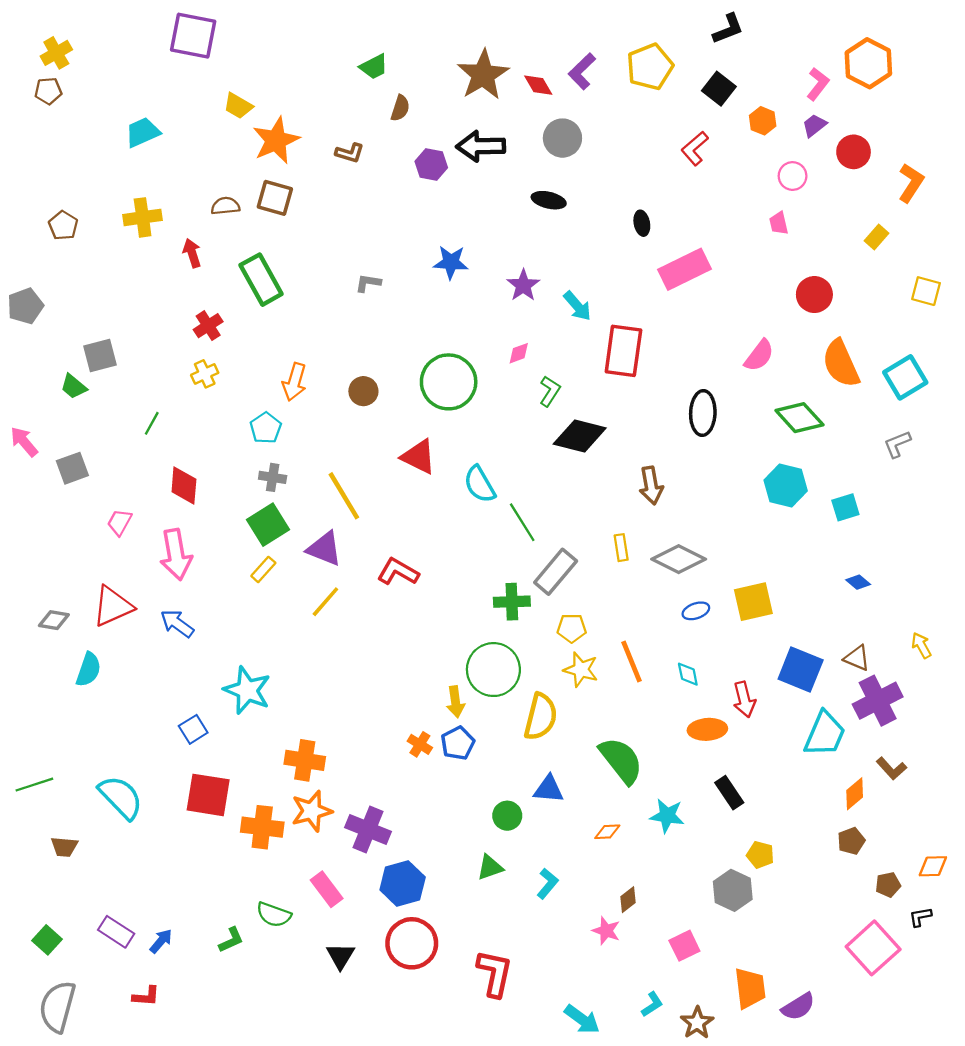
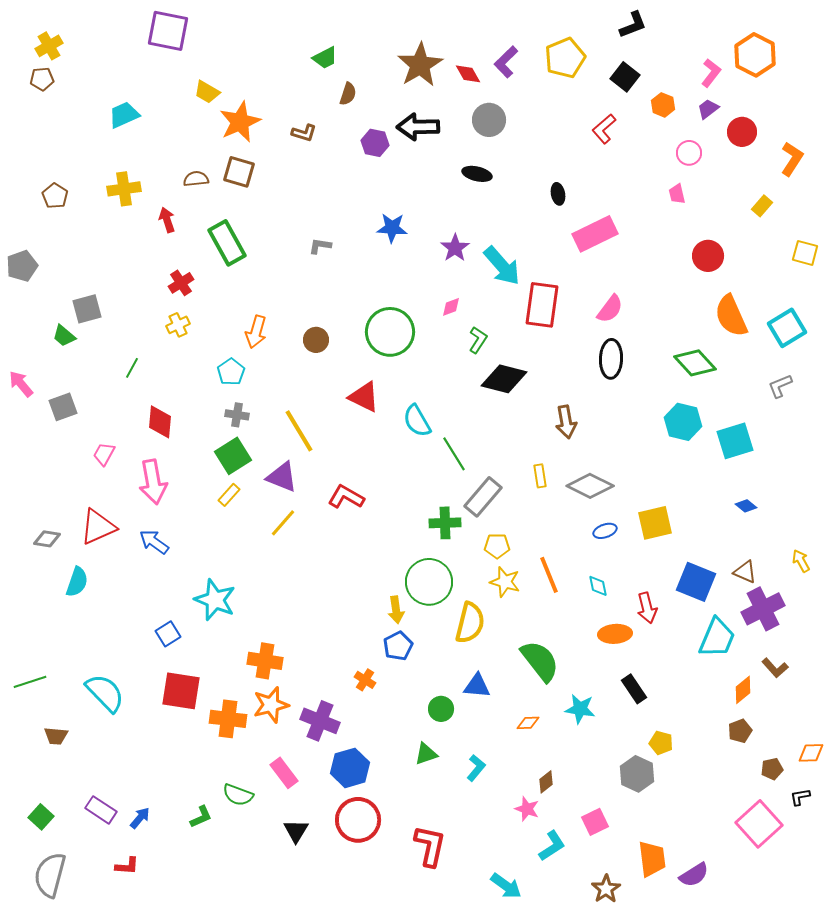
cyan arrow: (577, 306) -> (502, 266), size x1.5
pink semicircle: (759, 355) -> (610, 309), moved
cyan square: (845, 507) -> (735, 441), size x1.5
orange cross: (420, 744) -> (365, 680), moved
cyan L-shape: (652, 1004) -> (552, 846), moved, size x1.4

